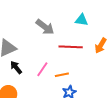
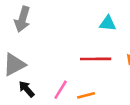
gray arrow: (45, 27) -> (22, 19), moved, turned 72

